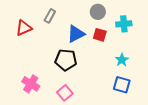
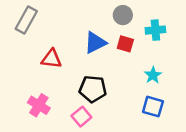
gray rectangle: (50, 16) -> (26, 20), moved, size x1.5
red triangle: (24, 28) -> (51, 59), moved, turned 30
black pentagon: (66, 60) -> (93, 89), moved

